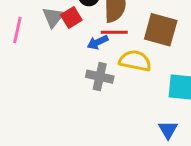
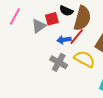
gray triangle: (53, 17) -> (39, 26), moved
red line: (114, 32) -> (77, 37), turned -66

